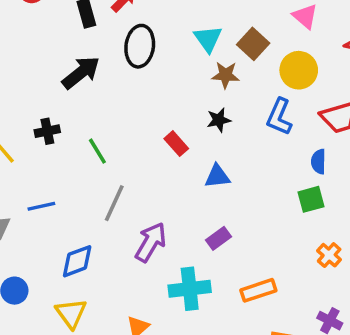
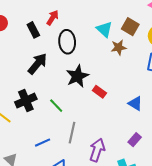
black star: (219, 120) -> (77, 76), moved, size x1.6
black cross: (47, 131) -> (26, 101), size x1.5
blue triangle: (217, 176) -> (135, 103), moved, turned 49
blue line: (41, 206) -> (43, 143), moved

